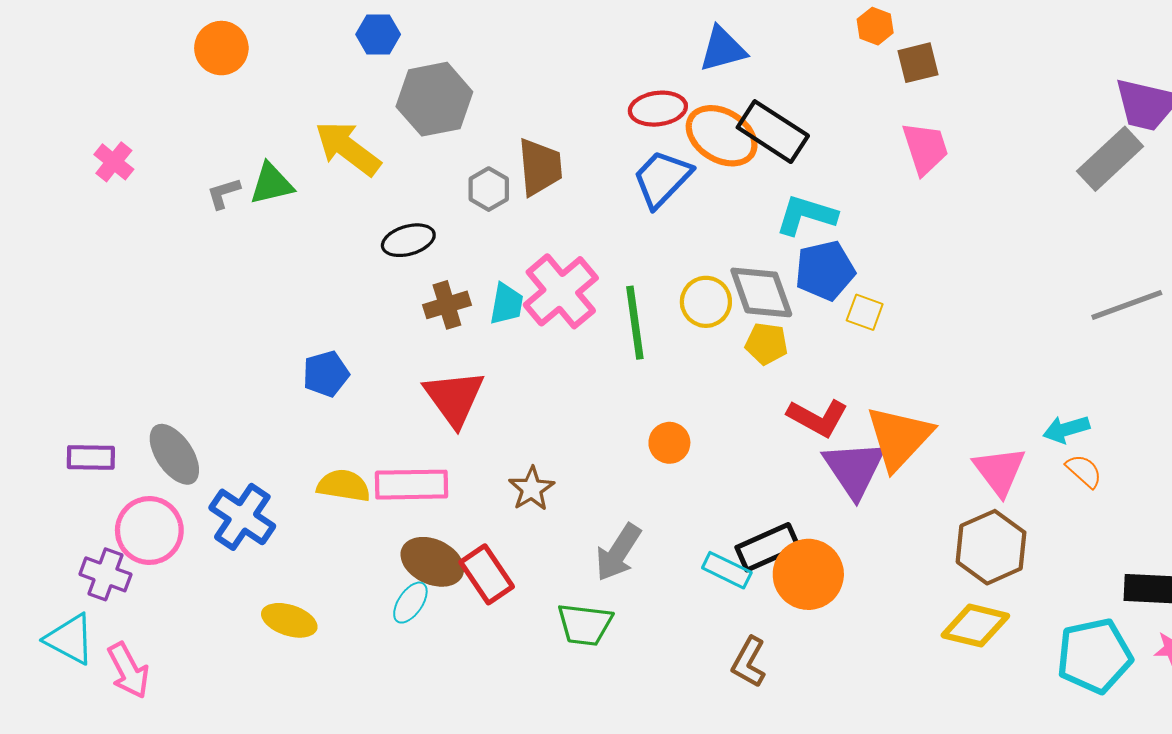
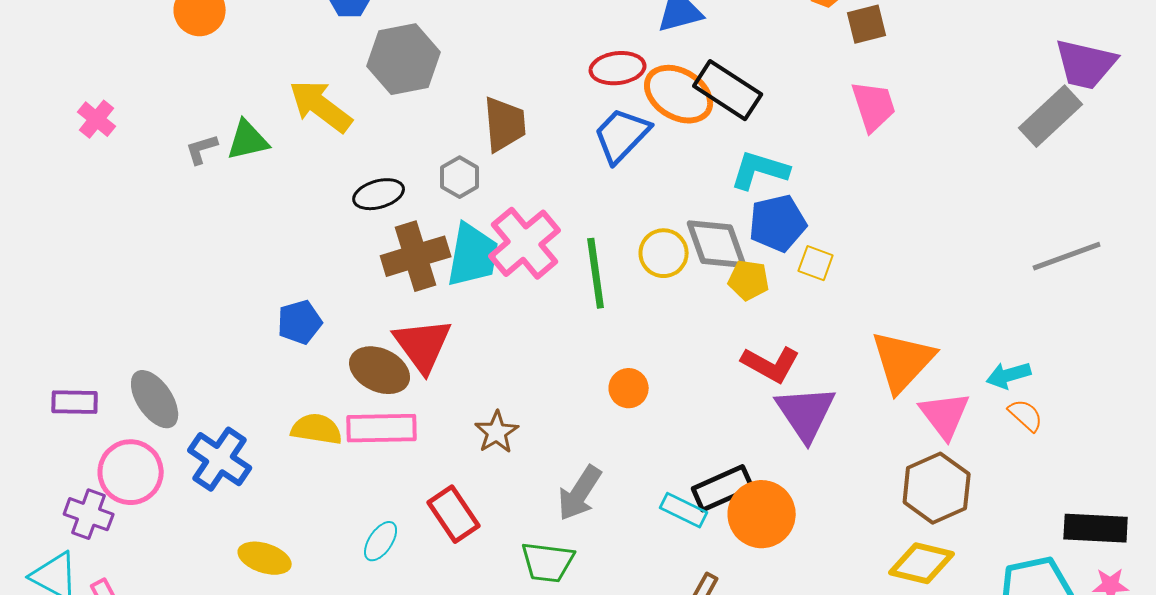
gray hexagon: (489, 189) -> (460, 177), moved
cyan trapezoid: (506, 304) -> (473, 255), size x1.6
brown cross: (447, 305) -> (416, 256), size x1.5
yellow pentagon: (767, 344) -> (749, 280), moved
orange triangle: (899, 438) -> (903, 361), moved
brown ellipse: (432, 562) -> (380, 370), moved

